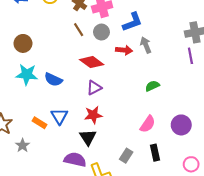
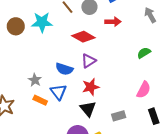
gray arrow: (146, 45) -> (150, 15), moved
cyan star: (27, 75) -> (42, 22), moved
blue semicircle: (53, 80) -> (64, 69), moved
gray star: (22, 145) -> (35, 80), moved
gray rectangle: (126, 156) -> (119, 116), moved, turned 48

